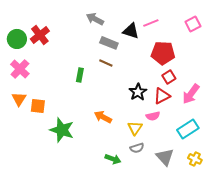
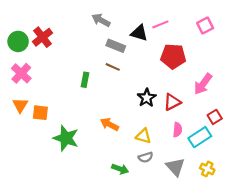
red square: (169, 77) -> (215, 117), moved
pink arrow: (191, 94) -> (203, 84), moved
pink semicircle: (153, 116) -> (177, 130), moved, turned -72
yellow triangle: (135, 128) -> (143, 136), turned -49

